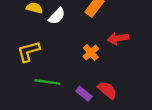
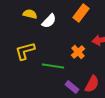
green line: (47, 82) -> (53, 66), moved
red semicircle: (107, 90) -> (92, 84), turned 78

